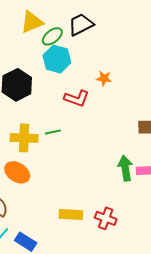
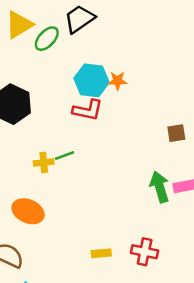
cyan hexagon: (57, 59) -> (92, 80), moved
yellow cross: (24, 138) -> (44, 162), moved, size x0.6
yellow rectangle: (71, 215) -> (101, 253), size x0.7

